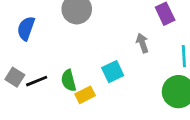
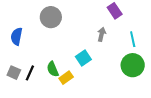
gray arrow: (142, 43) -> (101, 34), turned 40
black line: (37, 81) -> (30, 73), turned -35

